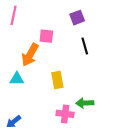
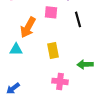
pink square: (46, 36) -> (51, 12), moved
green arrow: (85, 103) -> (85, 64), moved

